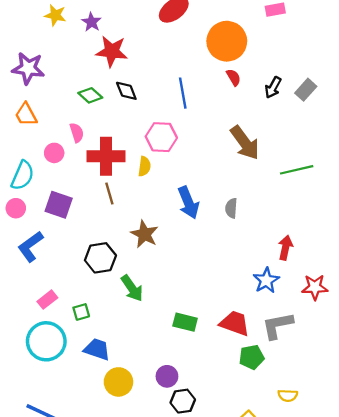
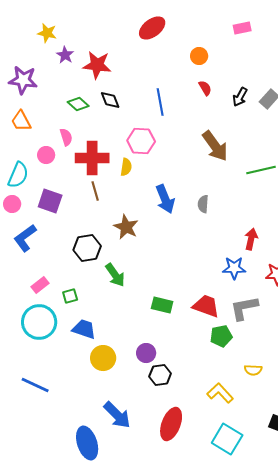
purple star: (91, 22) -> (65, 55), moved
orange circle: (227, 41) -> (199, 56), size x0.5
blue star: (266, 280) -> (234, 268), turned 30

